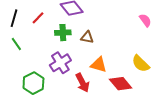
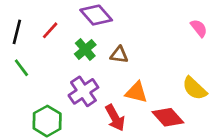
green cross: (63, 33) -> (85, 49), turned -35

